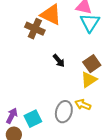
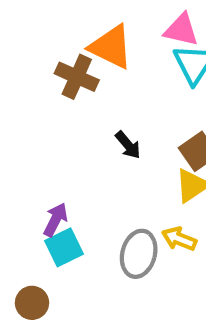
purple arrow: (12, 116) -> (55, 220), moved
cyan square: (33, 119) -> (64, 247), moved

